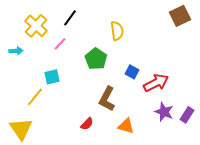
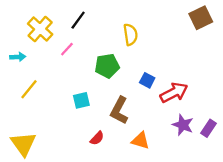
green pentagon: (96, 59) -> (107, 66), turned 30
cyan square: (52, 77) -> (81, 100), moved
yellow line: (35, 97) -> (29, 89), moved

